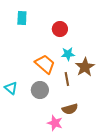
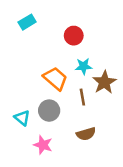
cyan rectangle: (22, 18) -> (27, 22), turned 56
cyan triangle: (11, 88) -> (22, 118), moved
pink star: (55, 123) -> (43, 145), moved

